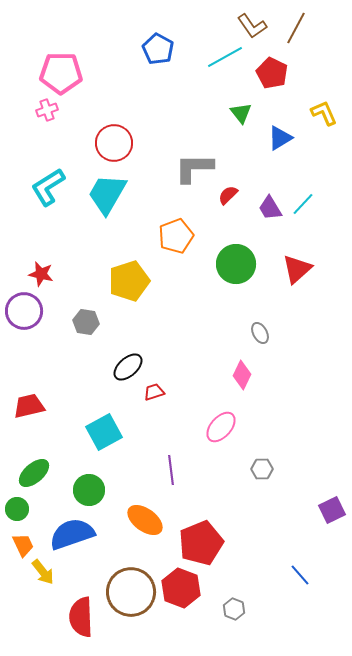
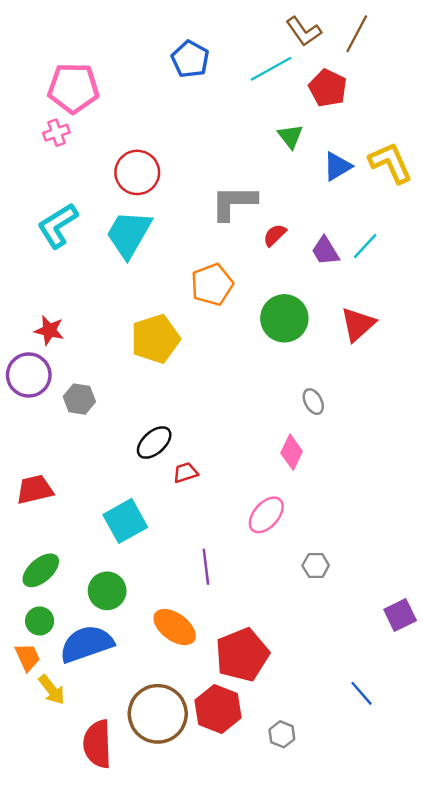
yellow L-shape: (324, 113) -> (390, 163), moved, size x1.4
gray hexagon: (86, 322) -> (79, 399), moved
green circle: (17, 509) -> (40, 621), moved

